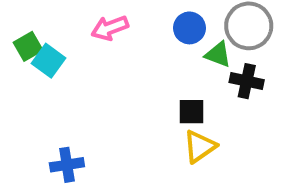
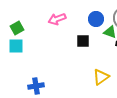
cyan square: (49, 61) -> (16, 46), moved, turned -35
black square: (192, 112) -> (83, 41), moved

